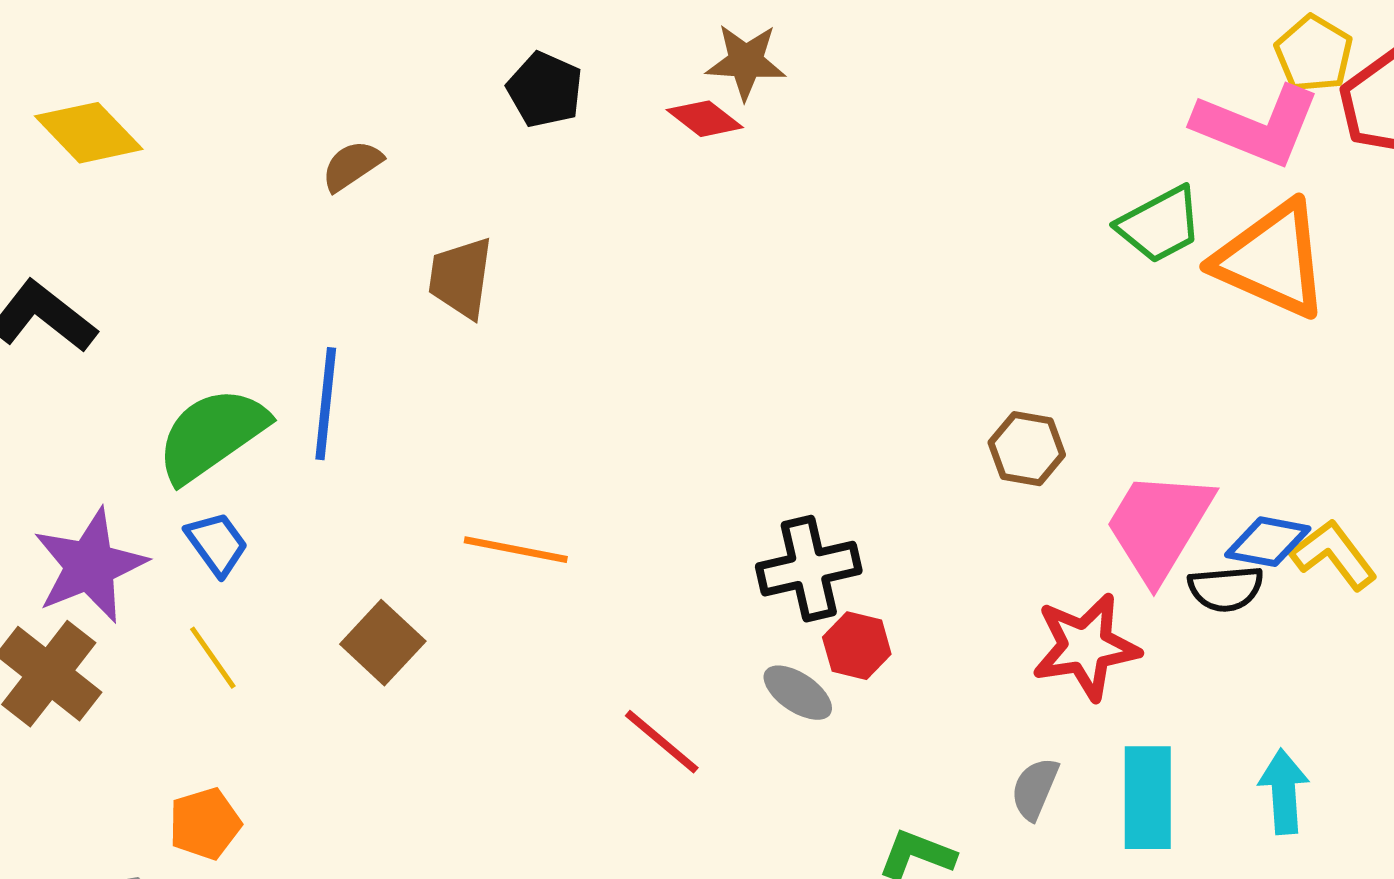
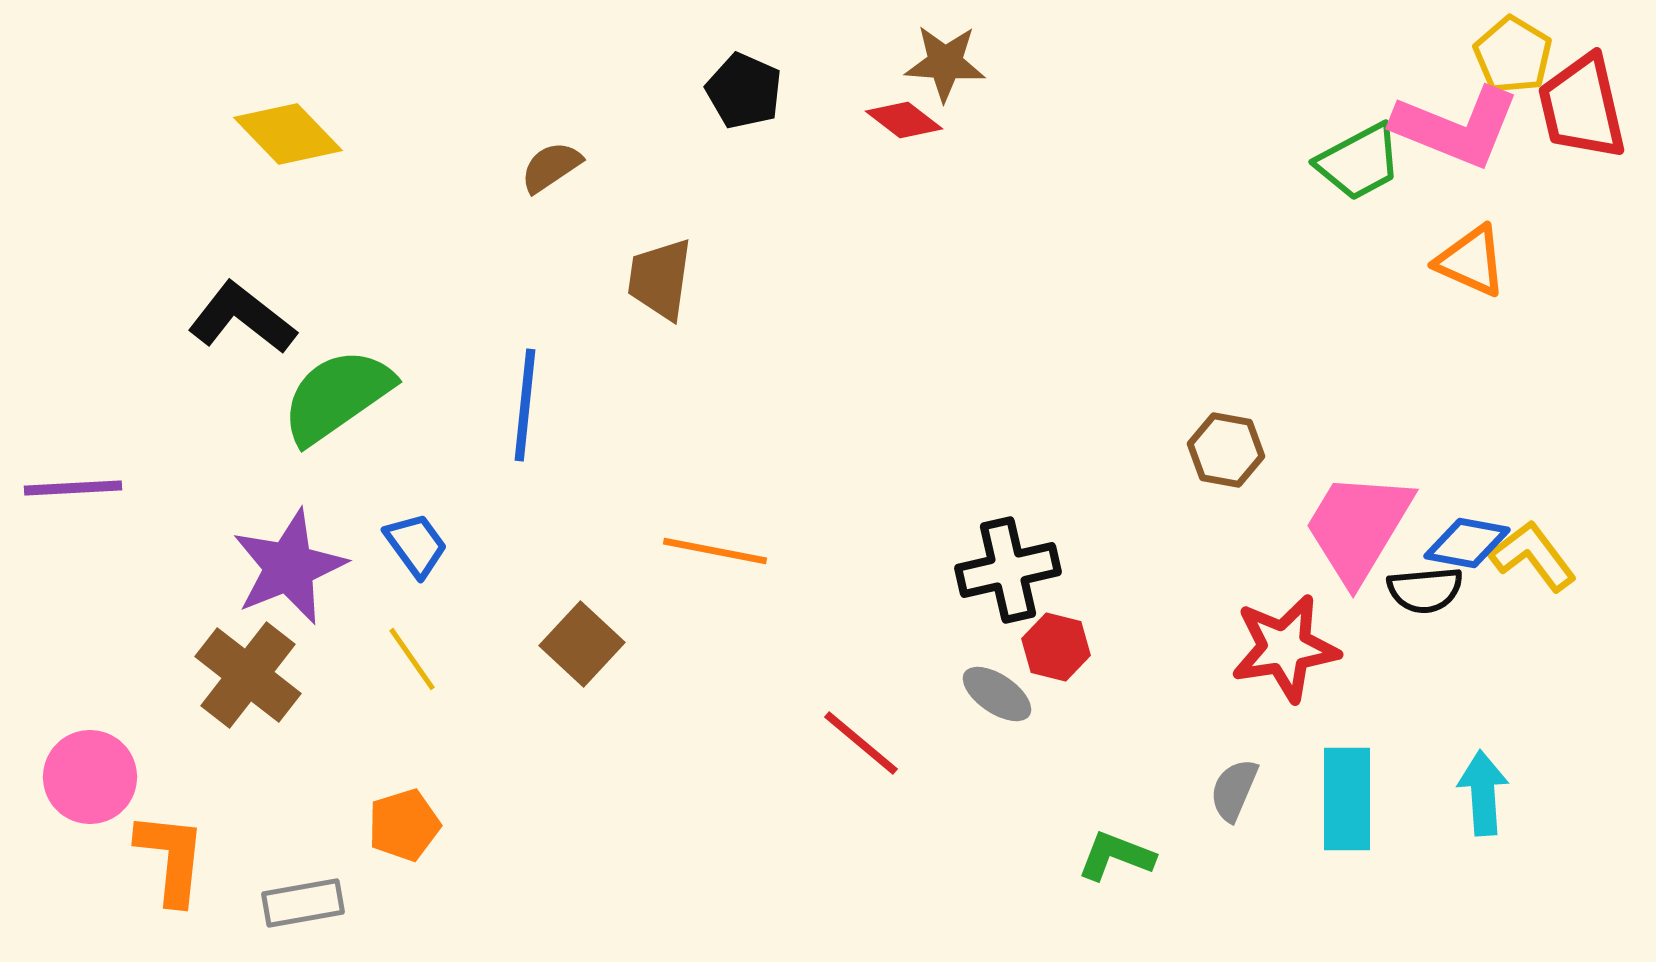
green trapezoid: (1160, 225) -> (1359, 162), moved
orange triangle: (1272, 260) -> (1471, 261), size x0.6
green semicircle: (212, 435) -> (337, 396), moved

